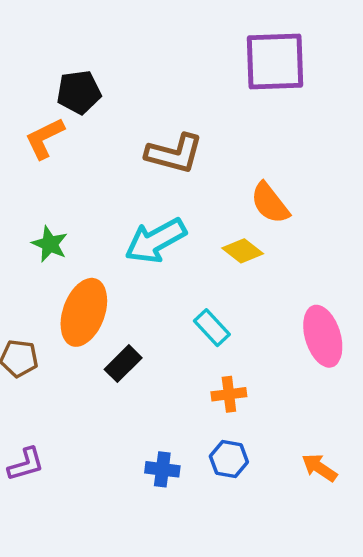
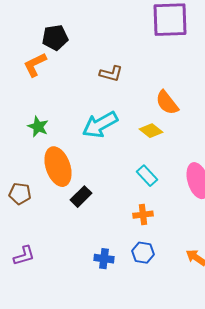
brown L-shape: (174, 154) -> (111, 74), size x0.7
orange ellipse: (84, 312) -> (58, 167), turned -39
cyan rectangle: (212, 328) -> (147, 176), moved

